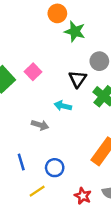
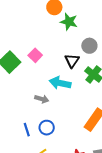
cyan arrow: (63, 106) -> (60, 83), size x1.5
blue circle: (55, 168) -> (47, 128), moved

